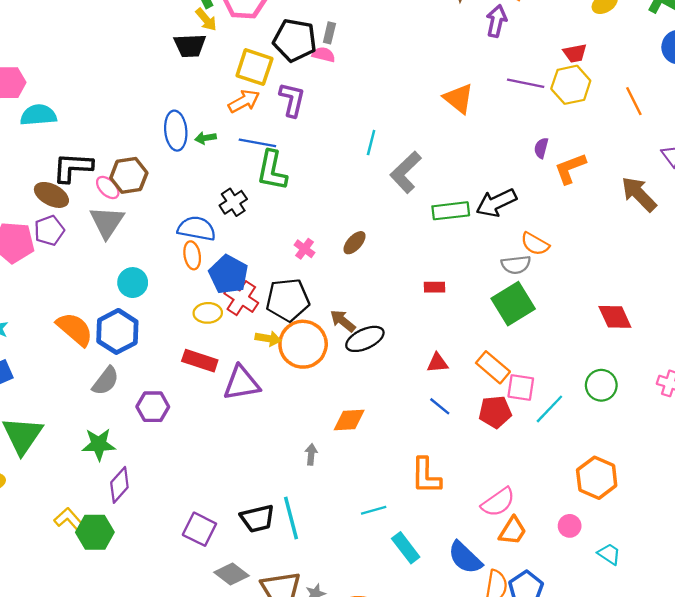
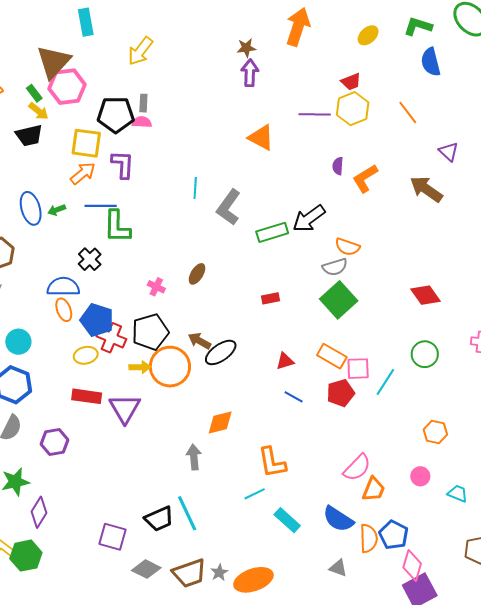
purple arrow: (496, 21) -> (250, 73), moved
purple triangle: (242, 383) -> (125, 408), turned -40
gray arrow: (311, 454) -> (194, 457), size x1.4
orange L-shape: (426, 476) -> (272, 462), moved
orange hexagon: (597, 478) -> (435, 432), size x0.7

